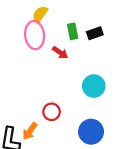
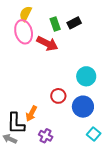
red arrow: (60, 53) -> (47, 44), size x1.5
cyan circle: (94, 86) -> (86, 76), moved
red circle: (52, 112) -> (58, 96), moved

